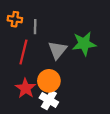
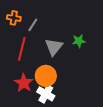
gray line: (35, 27) -> (33, 25), turned 32
green star: (84, 44) -> (79, 41), size x0.6

